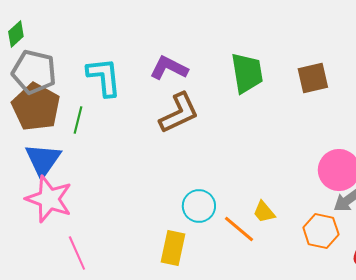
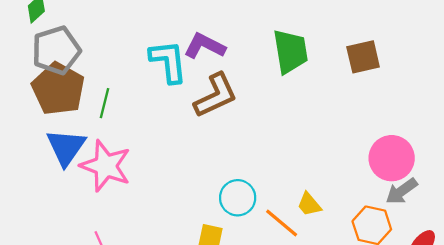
gray pentagon: (34, 72) -> (56, 50), turned -30
cyan L-shape: (104, 77) -> (168, 61), moved
pink star: (49, 199) -> (106, 166), moved

